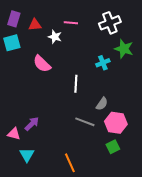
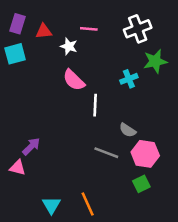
green star: (124, 49) -> (155, 61), turned -30
pink semicircle: (42, 64) -> (74, 80), moved
gray semicircle: (102, 104) -> (128, 130), turned 88
purple arrow: (32, 124) -> (31, 146), moved
cyan triangle: (27, 155) -> (51, 205), moved

